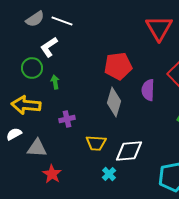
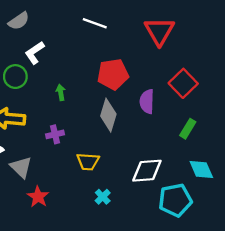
white line: (62, 21) -> (95, 23), moved
green arrow: (55, 82) -> (61, 92), moved
gray triangle: (37, 148) -> (21, 167), turned 40
white diamond: (129, 151) -> (147, 171), moved

